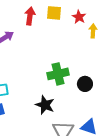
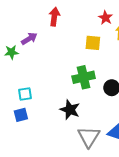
yellow square: (54, 13) -> (93, 43), moved

